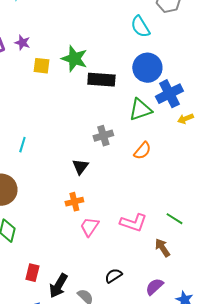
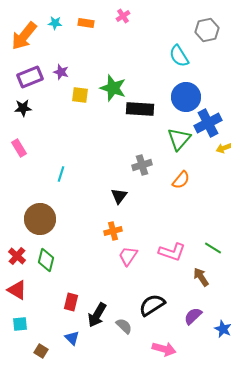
green triangle: (140, 110) -> (179, 139), turned -30
black semicircle: (113, 276) -> (152, 305), size x1.5

